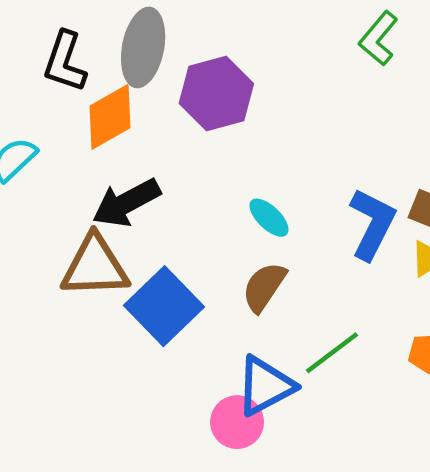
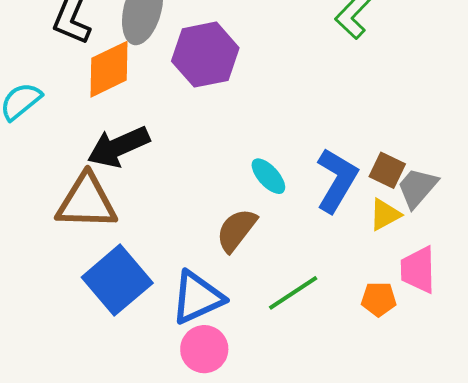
cyan ellipse: (269, 218) -> (268, 176), moved
blue square: (164, 306) -> (117, 280), moved
blue triangle: (265, 386) -> (197, 297), moved

